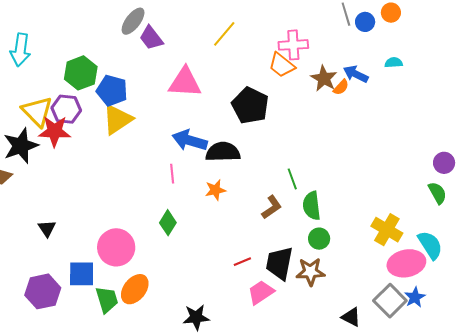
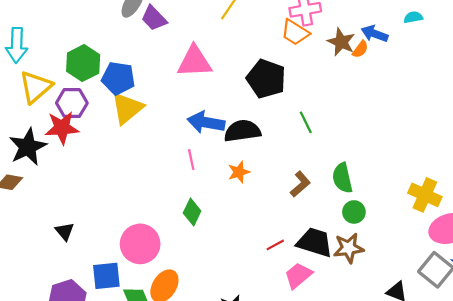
yellow triangle: (37, 111) -> (36, 87), moved, turned 40
green line: (292, 179) -> (306, 122), moved
black trapezoid: (279, 263) -> (315, 242), turned 102

